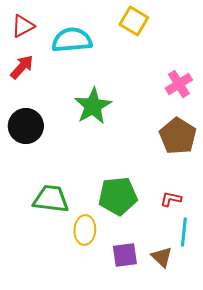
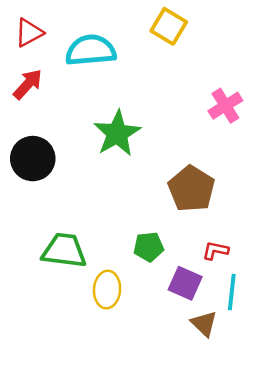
brown pentagon: (178, 136) -> (191, 189), moved
green pentagon: (118, 196) -> (149, 247), size x0.6
purple square: (125, 255) -> (185, 283), moved, turned 32

